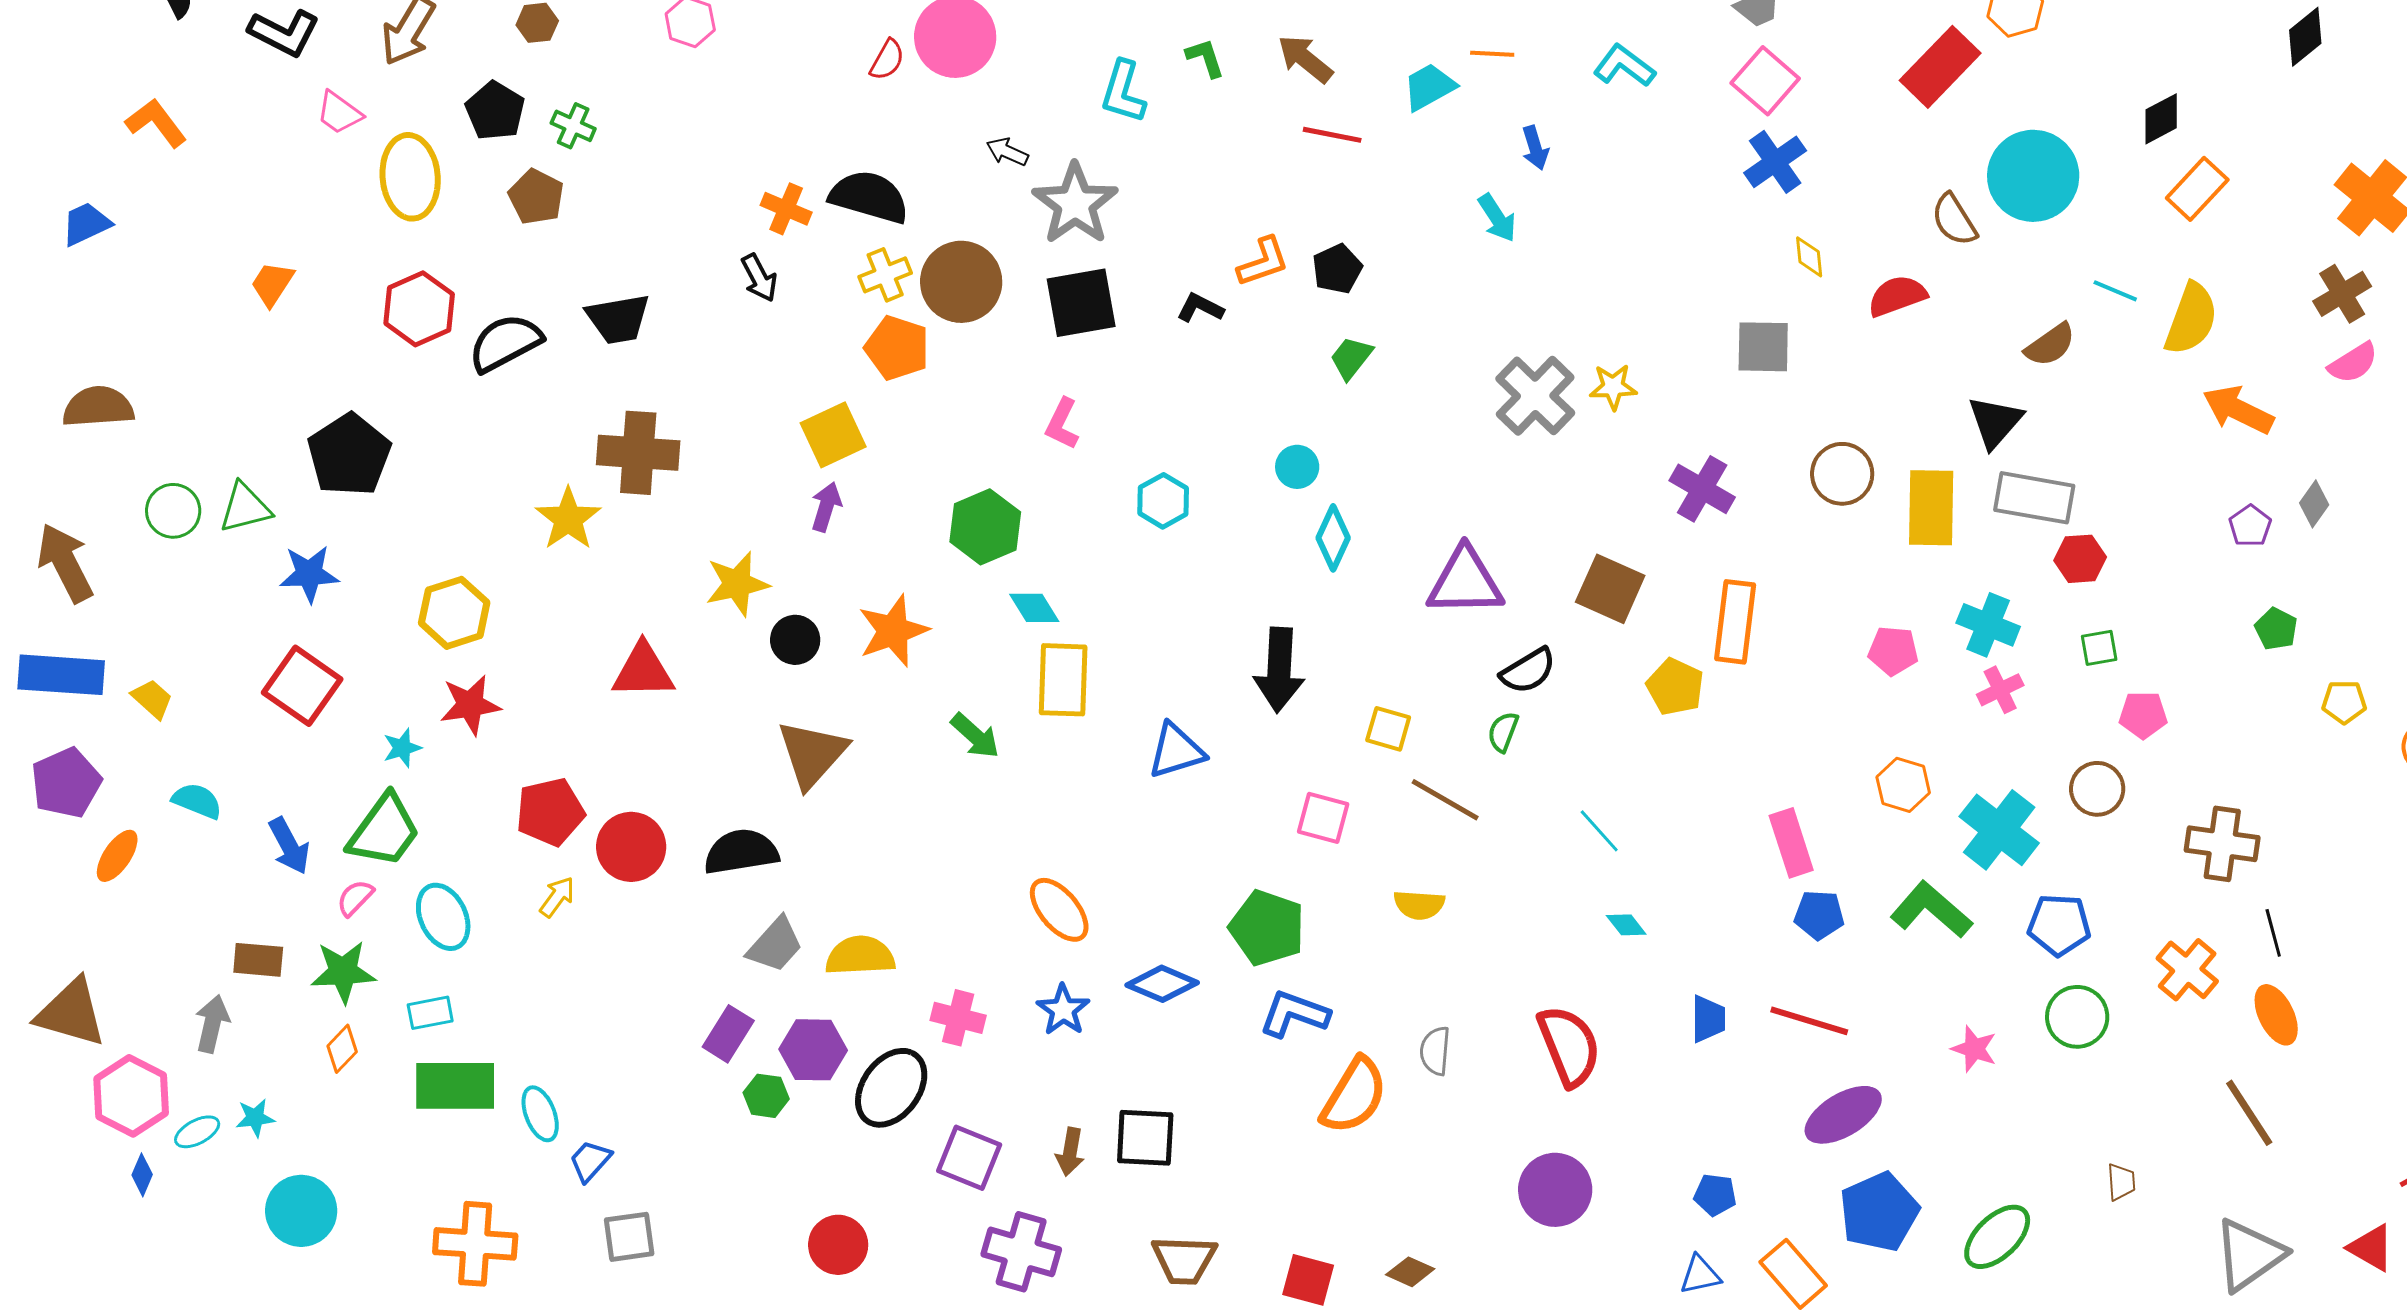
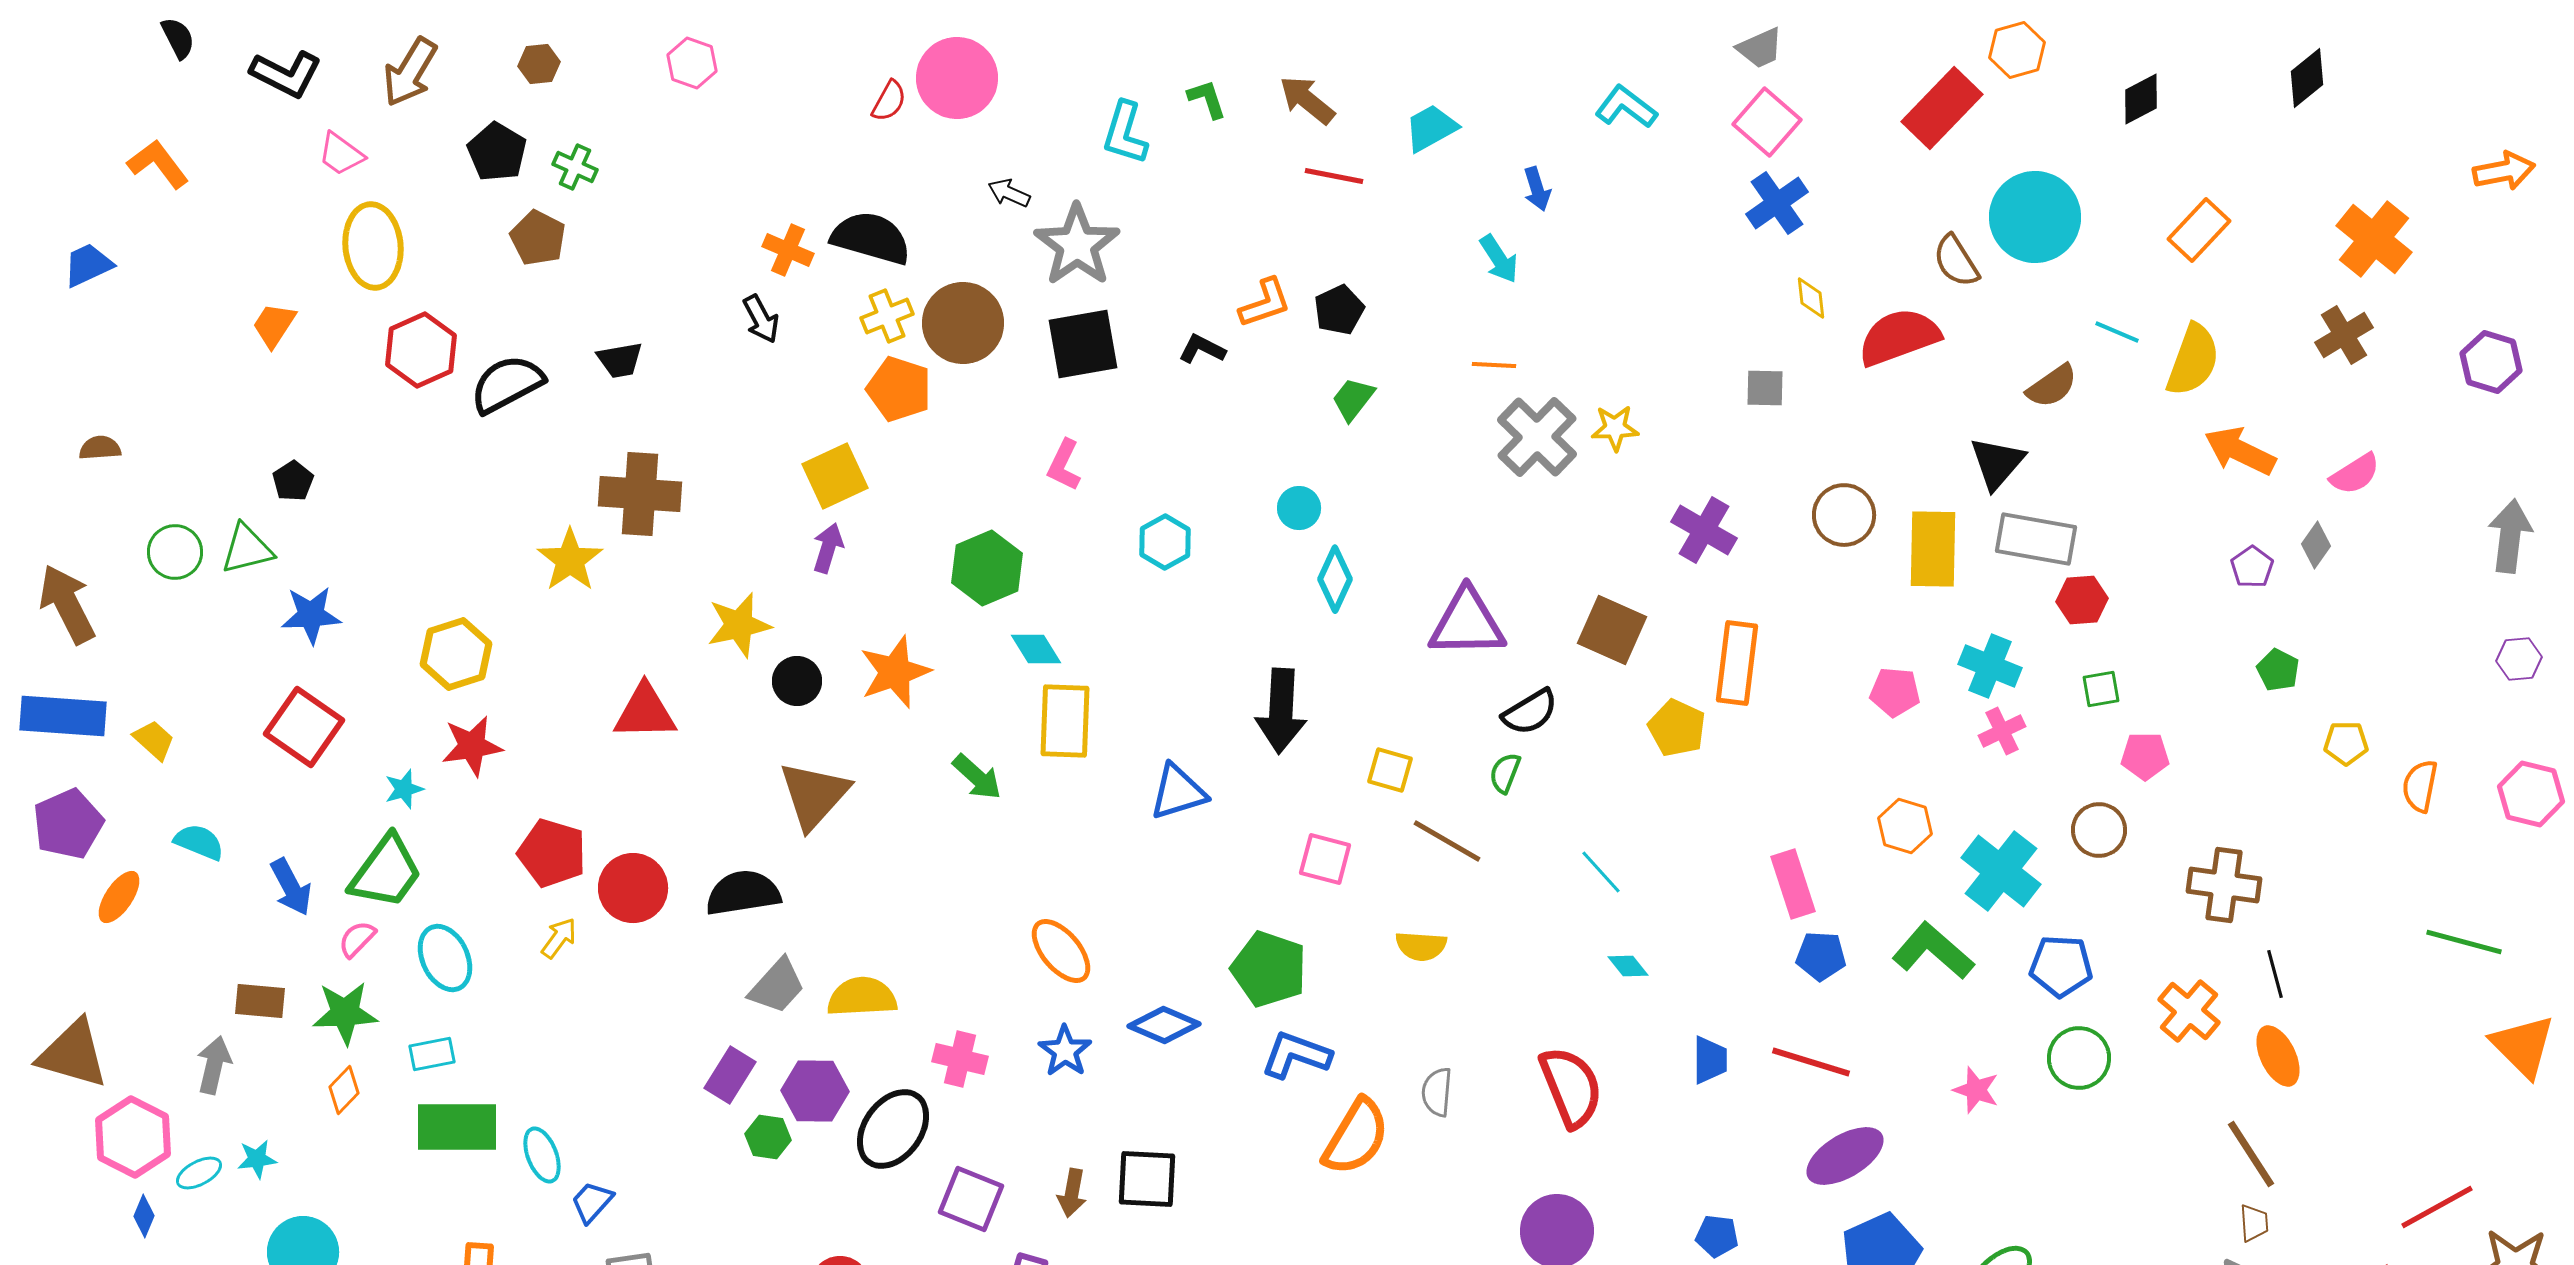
orange line: (1492, 54) -> (1494, 365), moved
black diamond: (2161, 119) -> (2141, 99), moved
yellow ellipse: (410, 177) -> (373, 246), moved
red semicircle: (1897, 296) -> (1899, 337), size x1.4
black trapezoid: (618, 319) -> (620, 360), size x0.7
gray square: (1763, 347) -> (1765, 388), size x0.7
pink semicircle: (2353, 363) -> (2355, 474), moved
brown semicircle: (98, 407) -> (100, 448), size x0.6
black pentagon: (349, 455) -> (293, 481), moved, size x0.5
red pentagon: (550, 812) -> (552, 853), turned 30
brown trapezoid: (2121, 1182) -> (2254, 1223), moved

